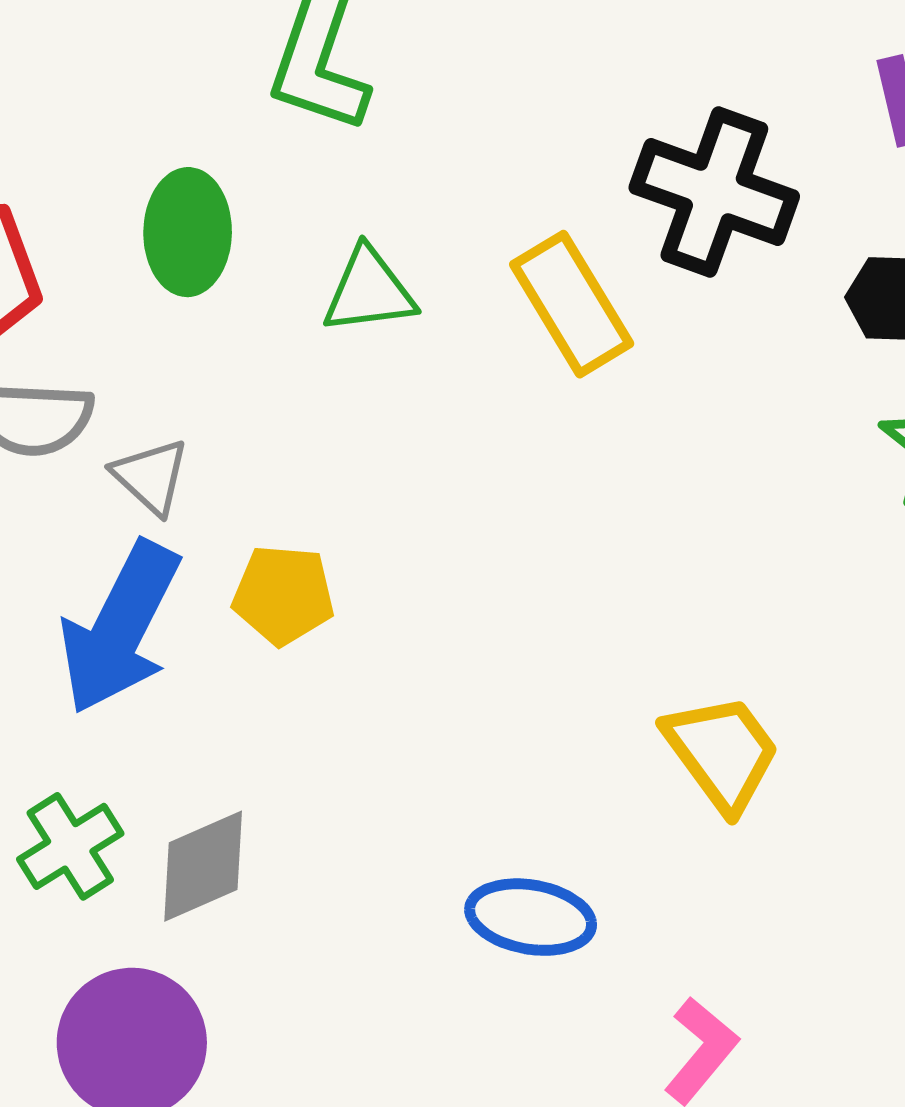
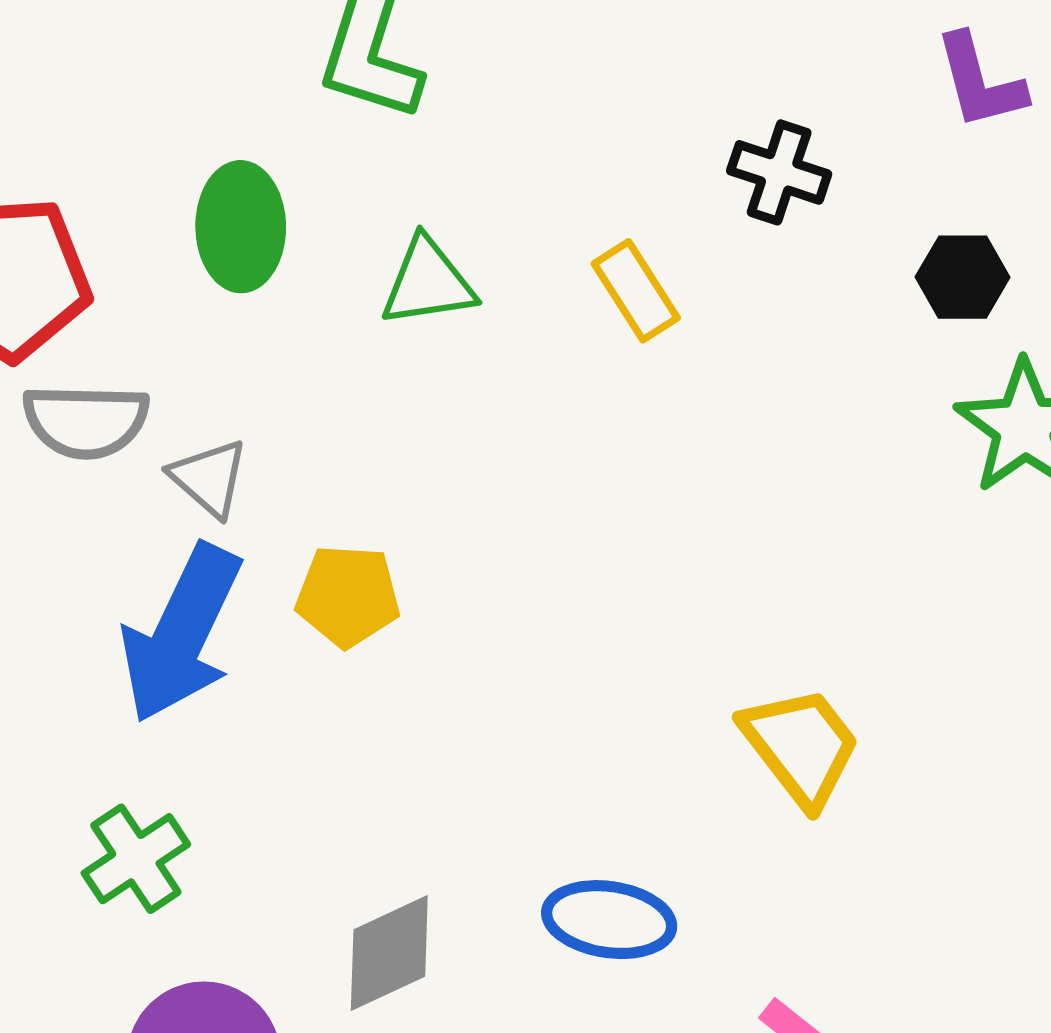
black cross: (714, 192) -> (779, 172), size x0.6
yellow rectangle: (572, 304) -> (636, 291), size x0.7
gray diamond: (203, 866) -> (389, 953), moved

